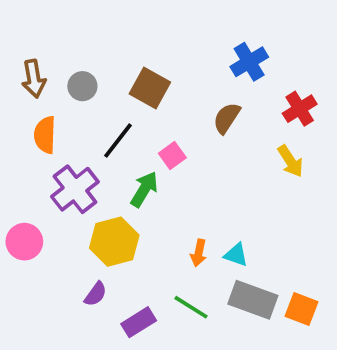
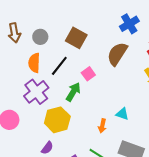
brown semicircle: (227, 118) -> (117, 54), size x1.4
orange semicircle: (45, 135) -> (34, 63), moved
cyan triangle: (236, 255) -> (122, 114), moved

